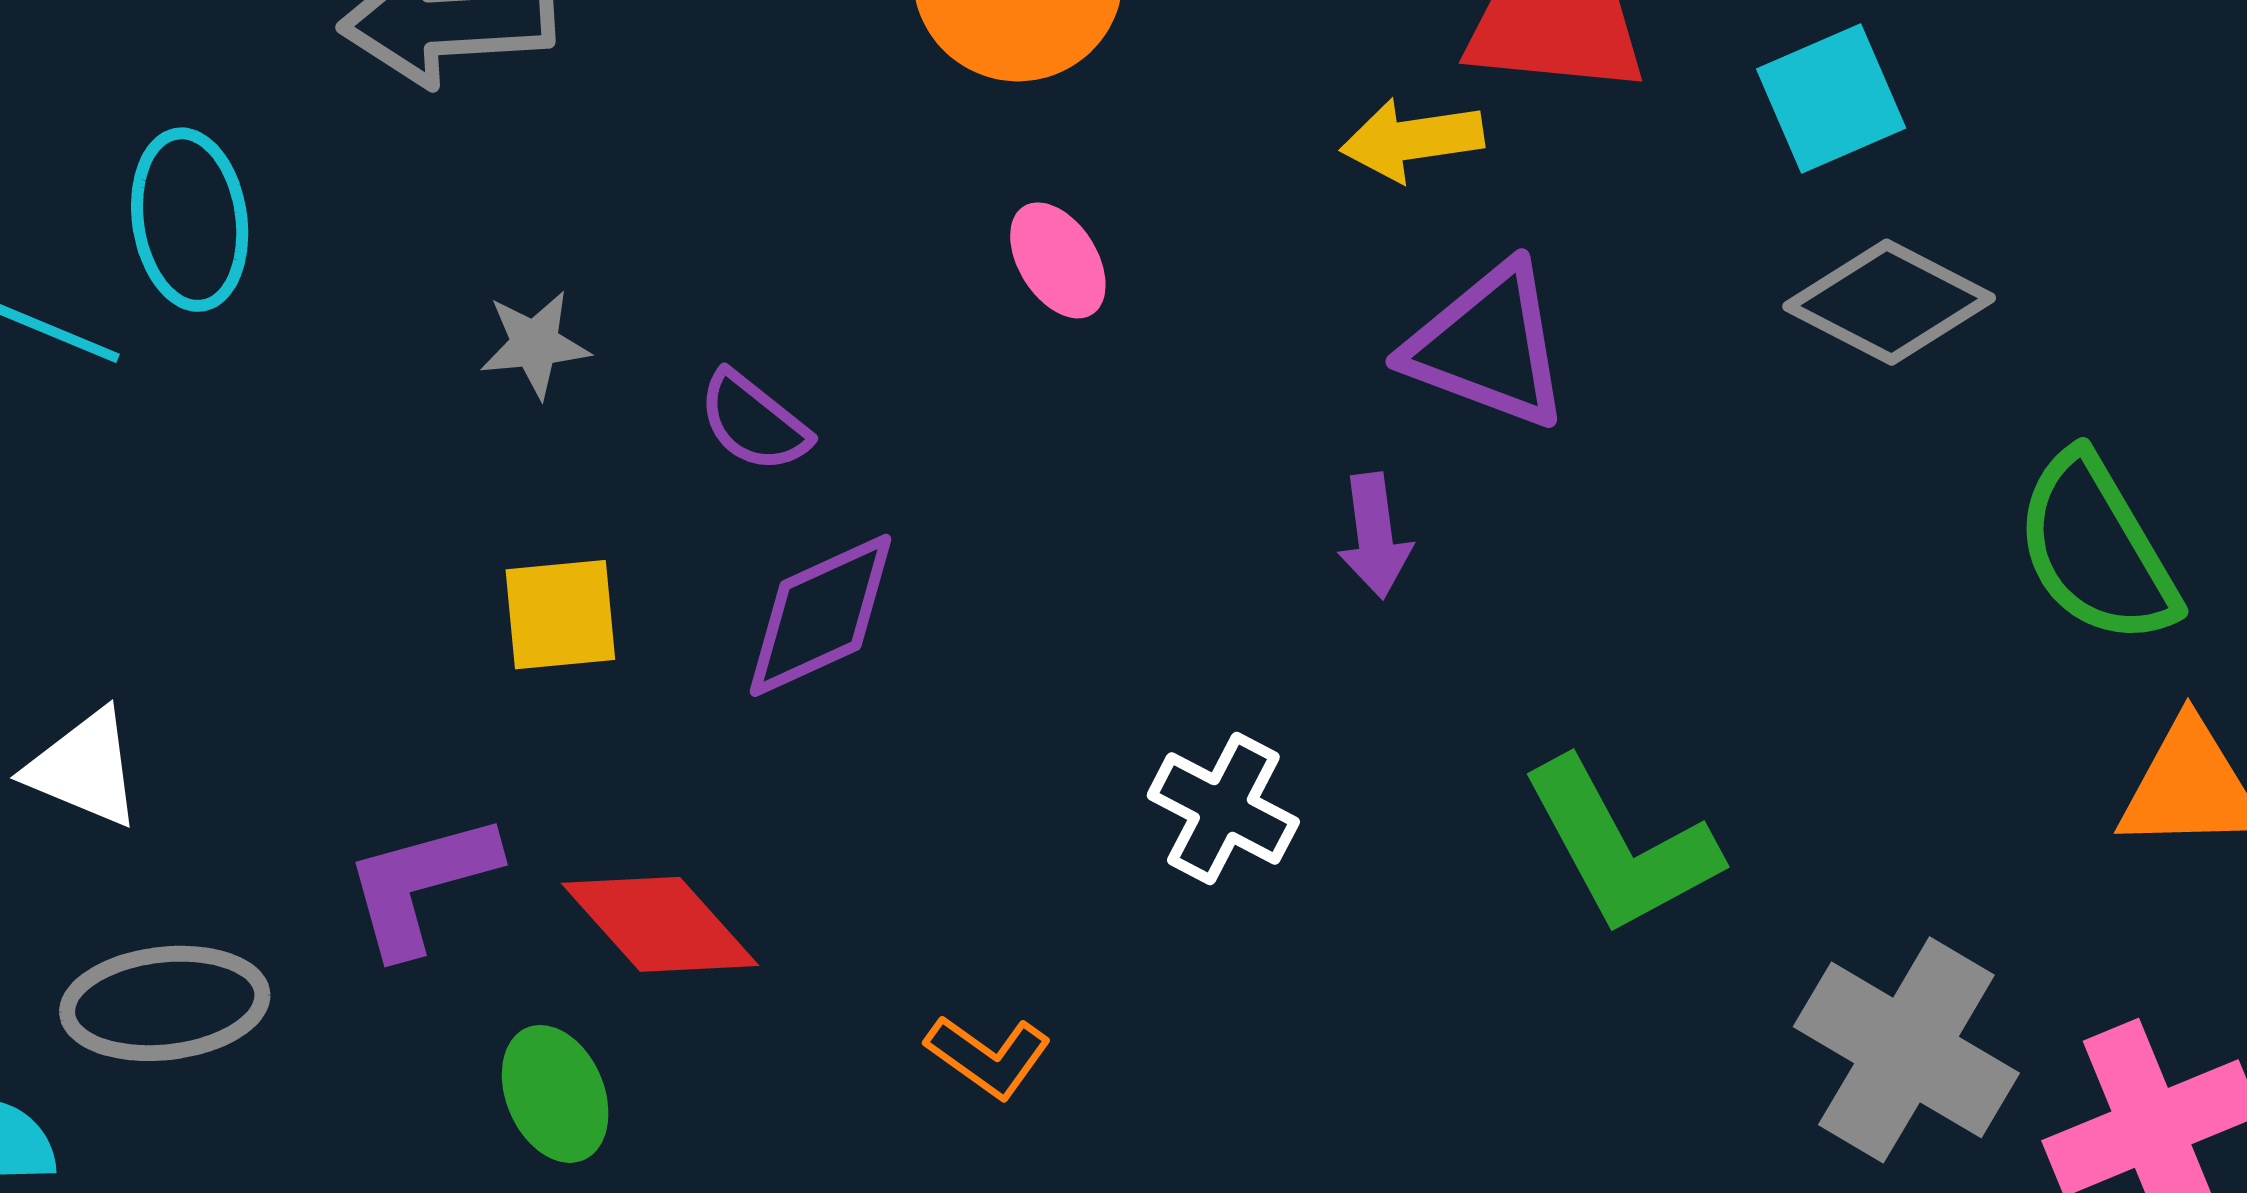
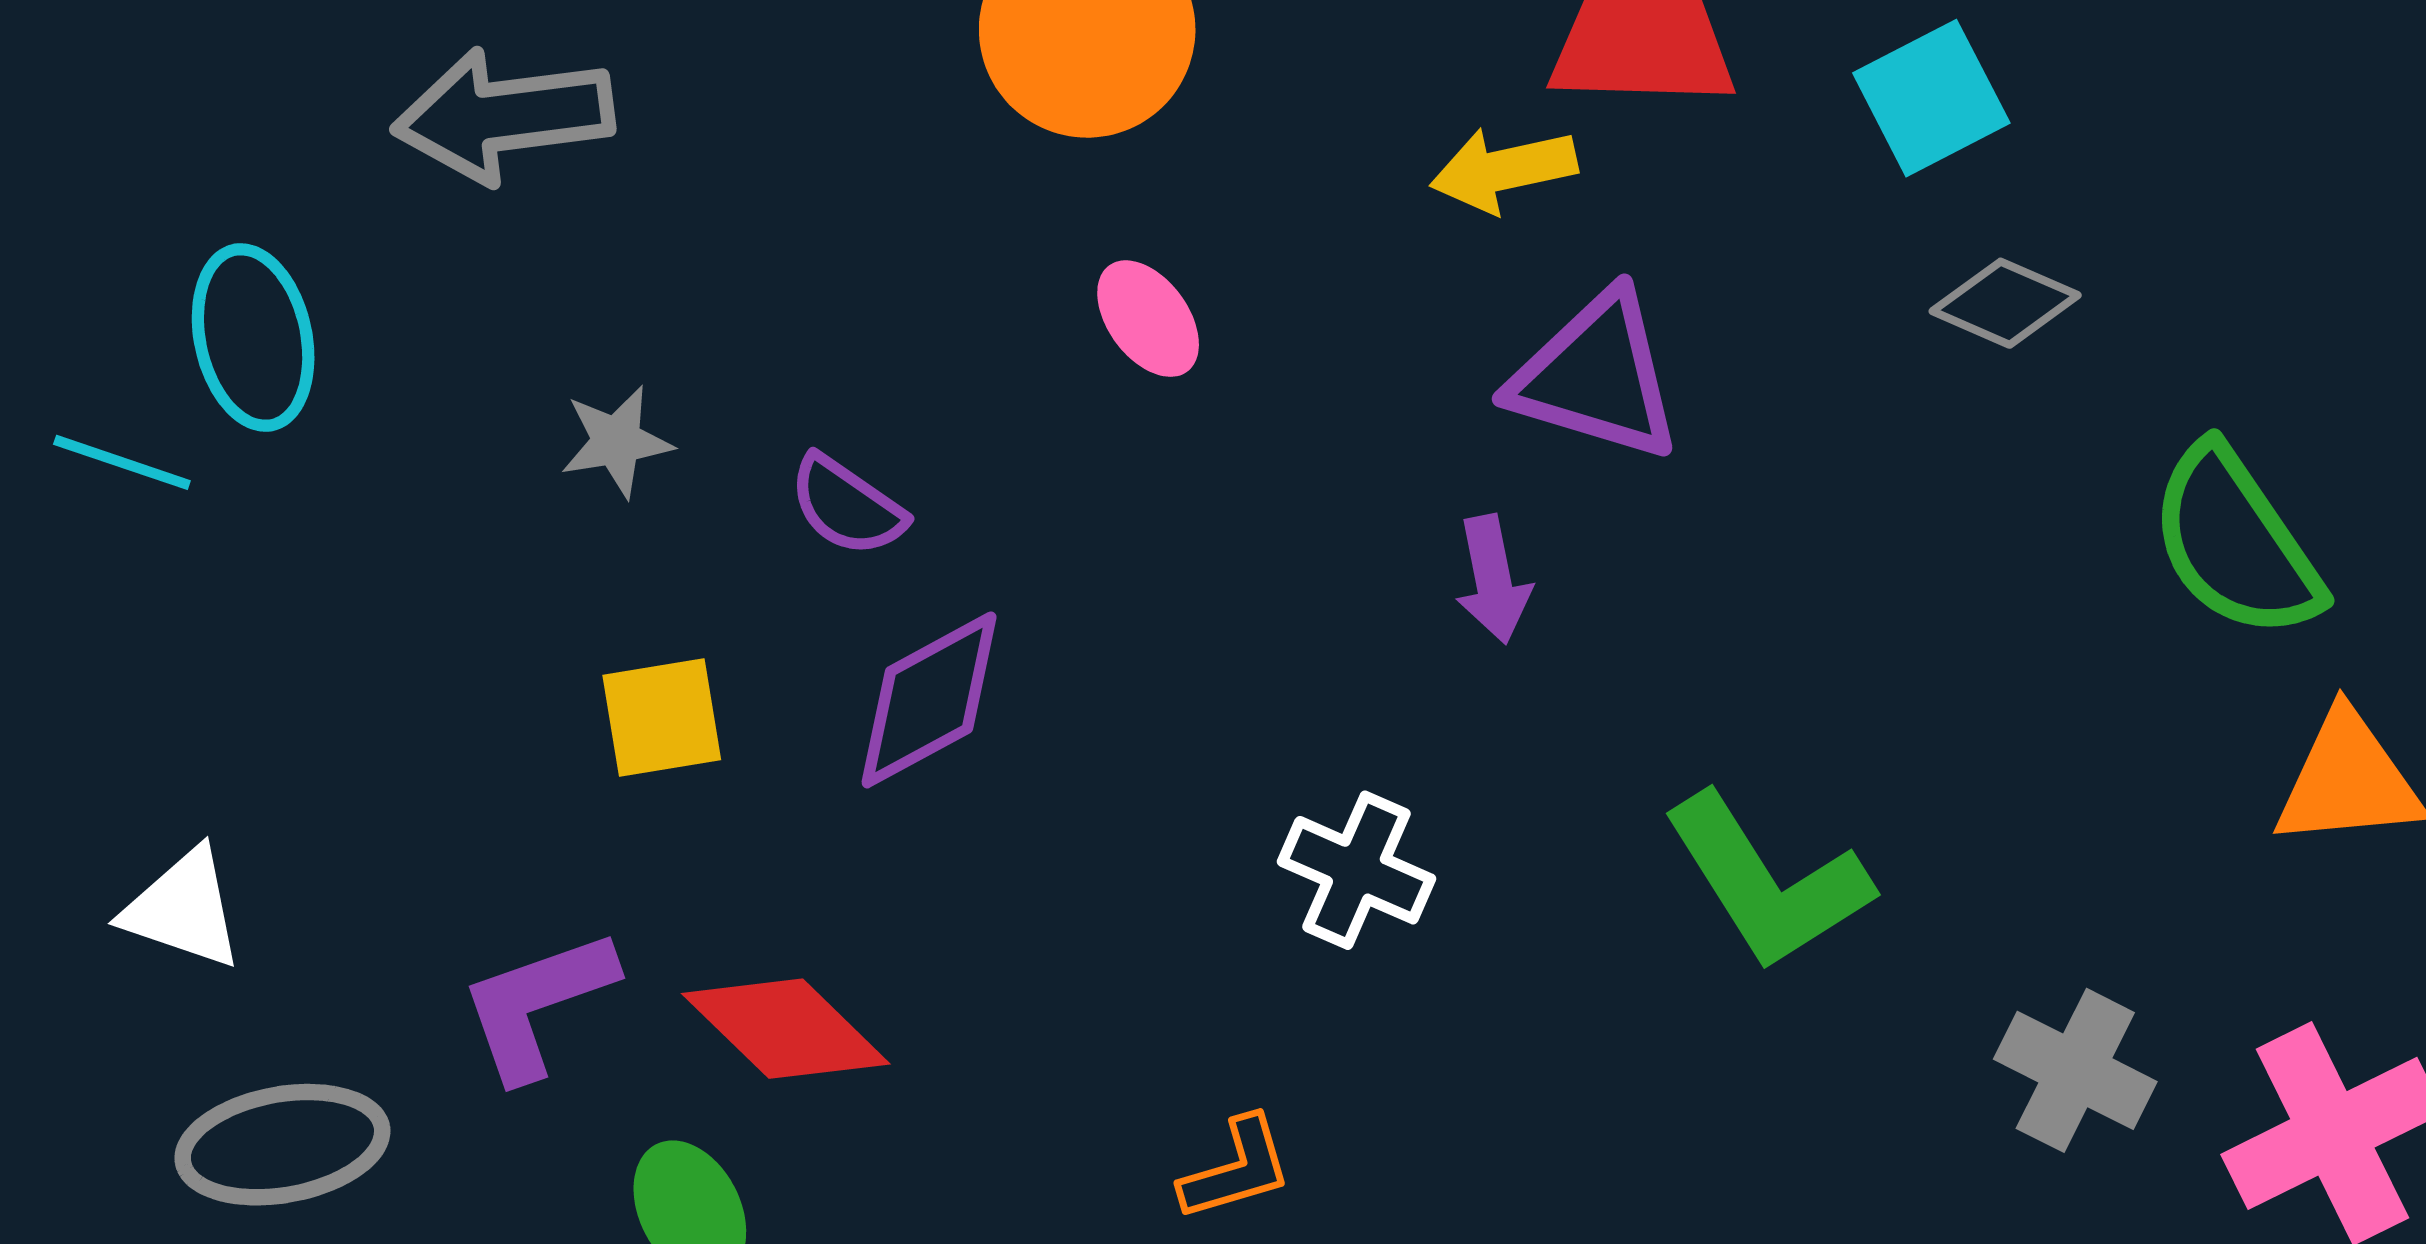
gray diamond: (1889, 302) -> (2005, 303), size x0.7
gray cross: (1906, 1050) -> (2075, 1070), size x0.7
orange L-shape: (988, 1056) -> (1236, 1169), moved, turned -48

